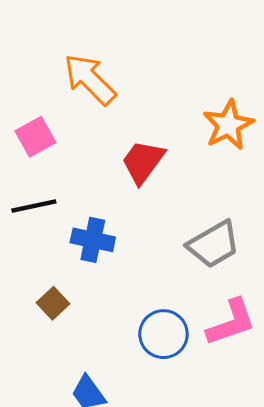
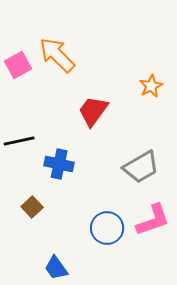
orange star: (228, 125) -> (151, 86), size x0.7
pink square: (35, 137) -> (18, 65), moved

